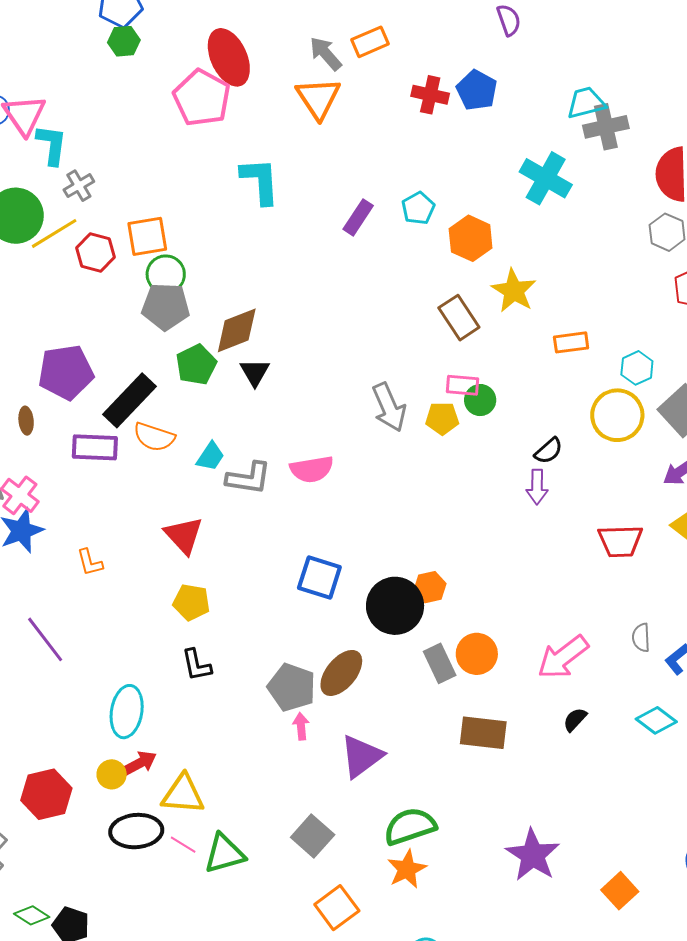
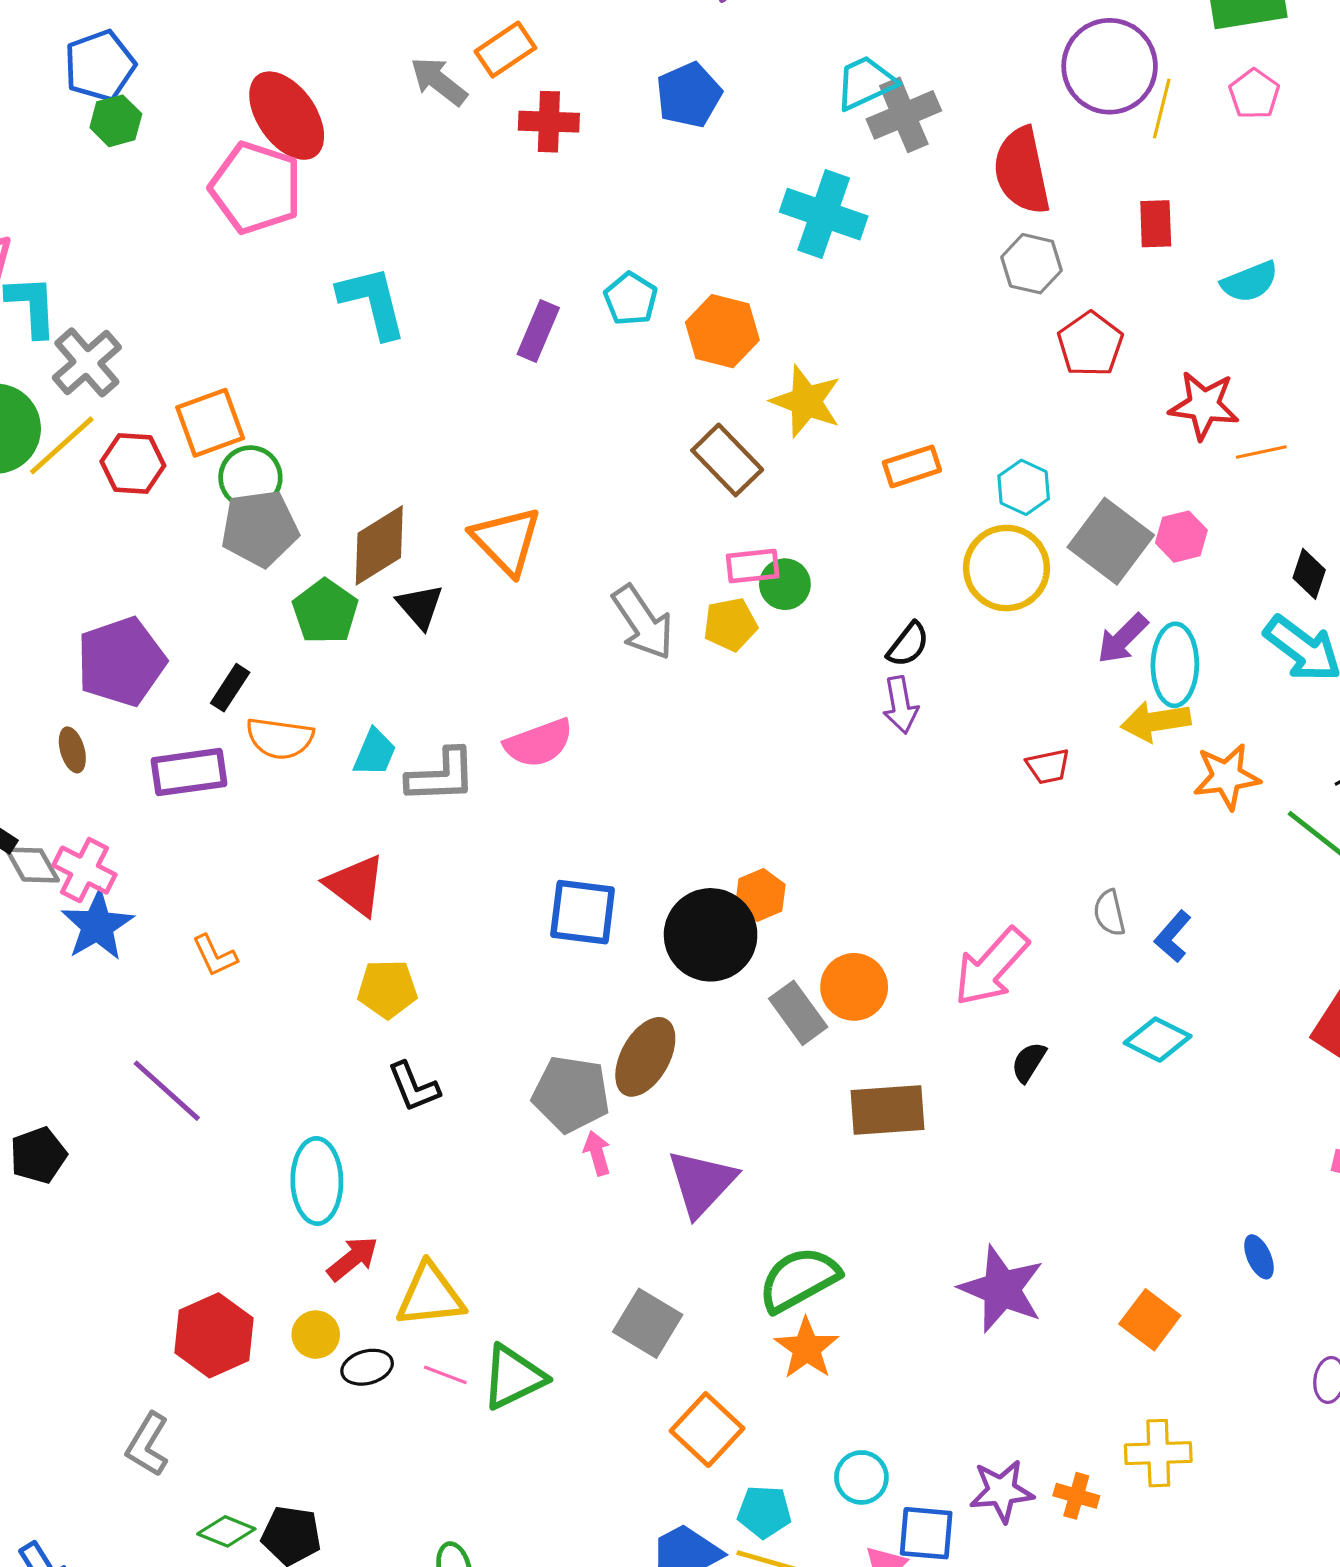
blue pentagon: (477, 90) -> (689, 95), turned 30
red cross: (430, 95) -> (549, 122), moved
orange triangle: (318, 98) -> (506, 541), moved
gray cross: (79, 186) -> (87, 362), size x1.4
black rectangle: (129, 400) -> (230, 688), size x0.5
red trapezoid: (620, 541) -> (1048, 766), size x0.6
yellow circle: (112, 774) -> (316, 1335), moved
black ellipse: (136, 831) -> (367, 1367), size x0.6

